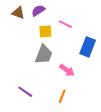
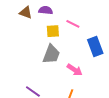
purple semicircle: (38, 11) -> (46, 10), turned 40
blue rectangle: (88, 47) -> (95, 47), turned -42

